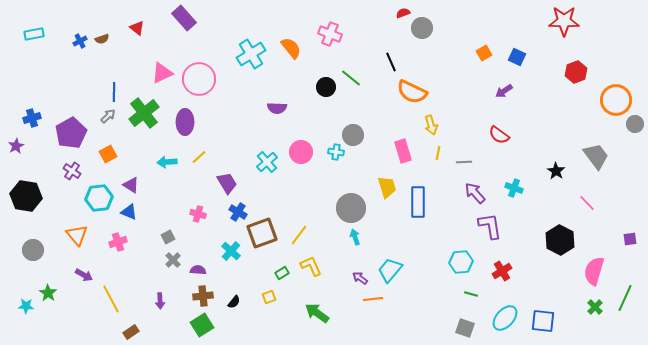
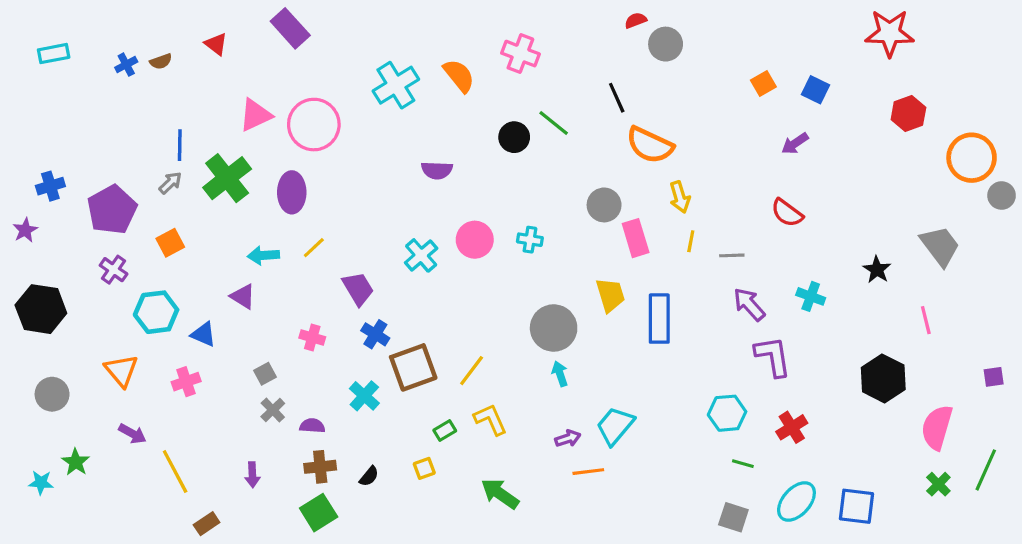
gray circle: (353, 135) -> (604, 205), moved
purple triangle: (131, 185) -> (243, 296), moved
pink line: (587, 203) -> (926, 320), turned 30
purple arrow: (360, 278) -> (568, 438), turned 126

